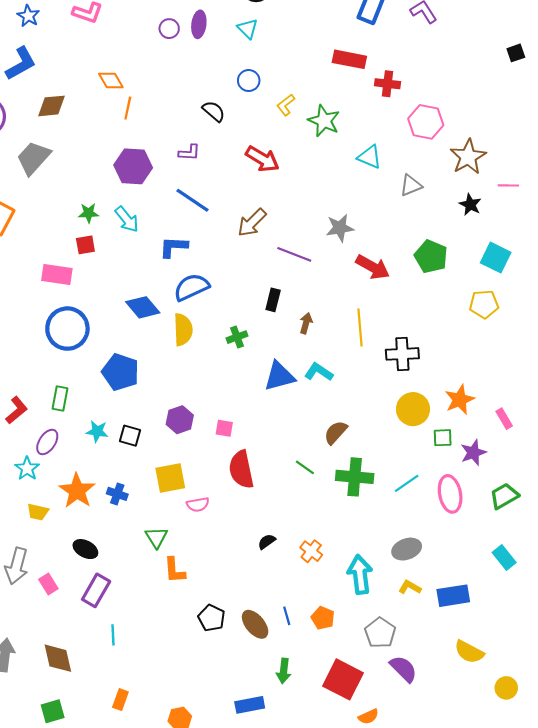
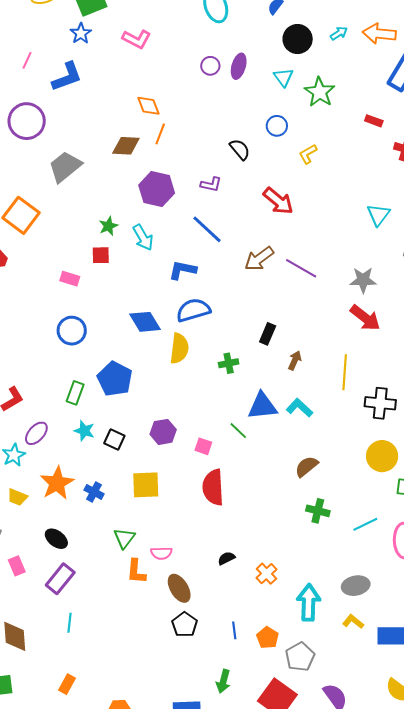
red rectangle: (349, 59) -> (374, 121), size x0.6
brown diamond: (52, 106) -> (126, 146), moved
green star: (324, 121) -> (320, 92), moved
cyan triangle: (370, 157) -> (378, 215), turned 35
green star: (89, 213) -> (108, 226), turned -30
gray star: (340, 228) -> (363, 280), moved
purple line: (294, 254) -> (301, 268), moved
pink rectangle: (57, 274) -> (70, 279), size x0.7
blue circle: (67, 329) -> (72, 331), size x0.7
green rectangle: (60, 399) -> (75, 393), moved
green line: (305, 467) -> (238, 431), moved
green cross: (355, 477) -> (318, 511), size x0.7
pink semicircle: (198, 505) -> (161, 553), moved
black pentagon: (212, 618) -> (185, 625), moved
brown ellipse: (255, 624) -> (179, 588), moved
gray pentagon: (380, 633) -> (300, 657), moved

